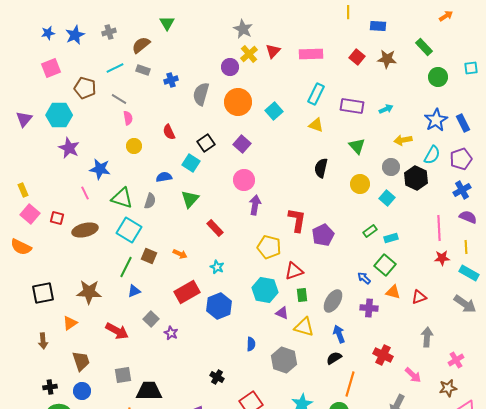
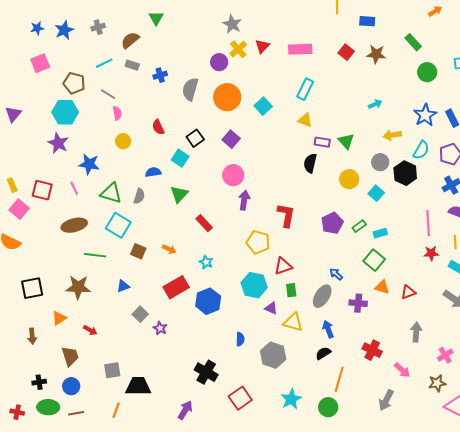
purple rectangle: (352, 106) -> (322, 142), moved, size x0.7
cyan hexagon: (59, 115) -> (65, 112), moved
red square: (57, 218) -> (42, 190), moved, size x1.5
purple pentagon: (323, 235) -> (332, 223), moved
green line: (126, 267) -> (95, 255), moved, turned 70
blue arrow: (364, 278) -> (336, 274), moved
red arrow: (117, 331) -> (90, 330), moved, size x0.6
black cross: (217, 377) -> (206, 372), size x1.6

